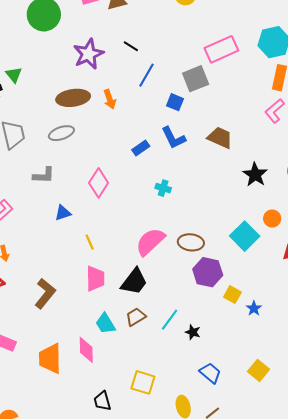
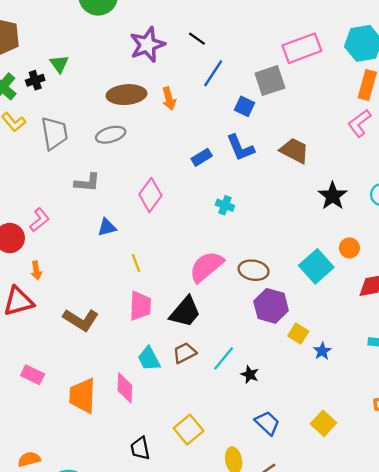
brown L-shape: (45, 294) -> (81, 320), turned 80
yellow square: (143, 382) -> (189, 430), turned 30

